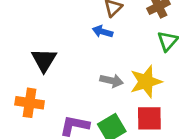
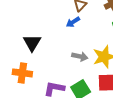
blue arrow: (103, 32) -> (73, 22), turned -48

